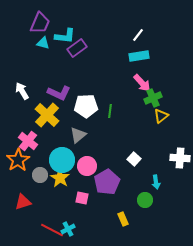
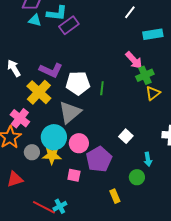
cyan rectangle: (139, 56) -> (153, 34), moved
gray triangle: (78, 135) -> (70, 112), size x1.4
yellow star: (60, 178) -> (52, 155), turned -30

